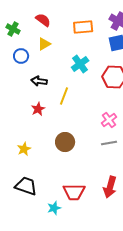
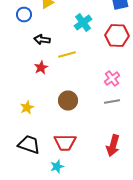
yellow line: (64, 96) -> (67, 54), turned 54
red trapezoid: (74, 192) -> (65, 142), moved

